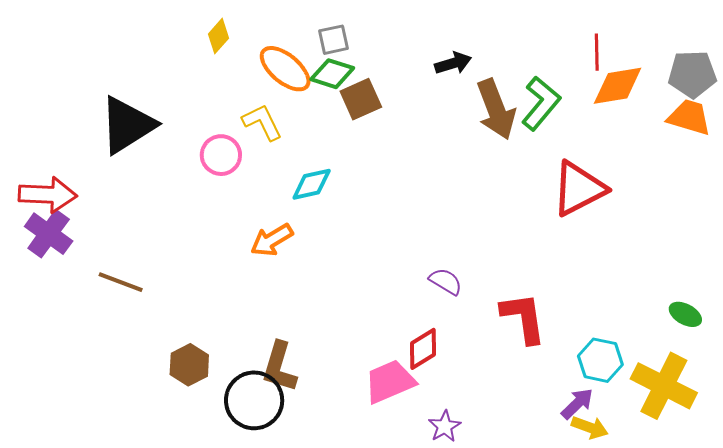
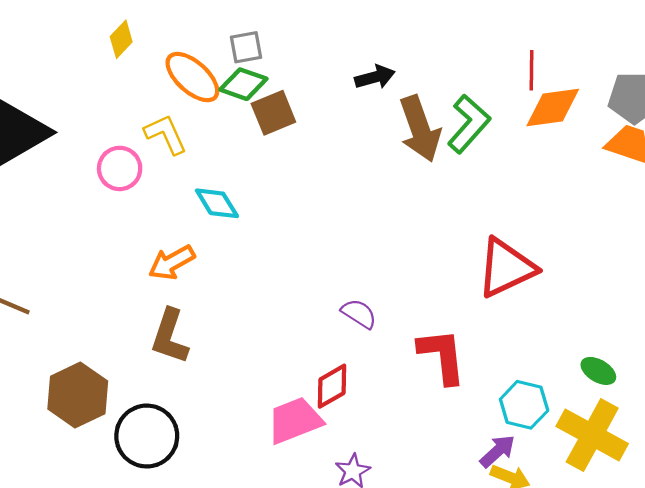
cyan diamond: (312, 184) -> (217, 203), turned 69
red triangle: (579, 189) -> (506, 268), moved
green ellipse: (685, 314) -> (598, 371), moved
brown hexagon: (189, 365) -> (78, 395), size x1.4
brown L-shape: (279, 367) -> (170, 336), moved

